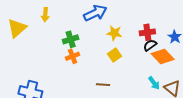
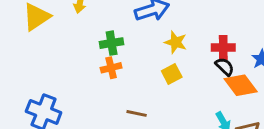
black semicircle: (150, 45) -> (225, 67), turned 72
brown line: (103, 85) -> (137, 113), moved

